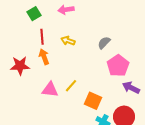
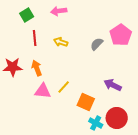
orange arrow: (44, 57) -> (37, 68), moved
pink pentagon: (118, 66) -> (121, 35), moved
purple arrow: (131, 88) -> (113, 85), moved

